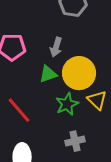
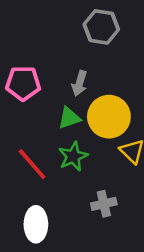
green star: (67, 104) -> (73, 156), moved

